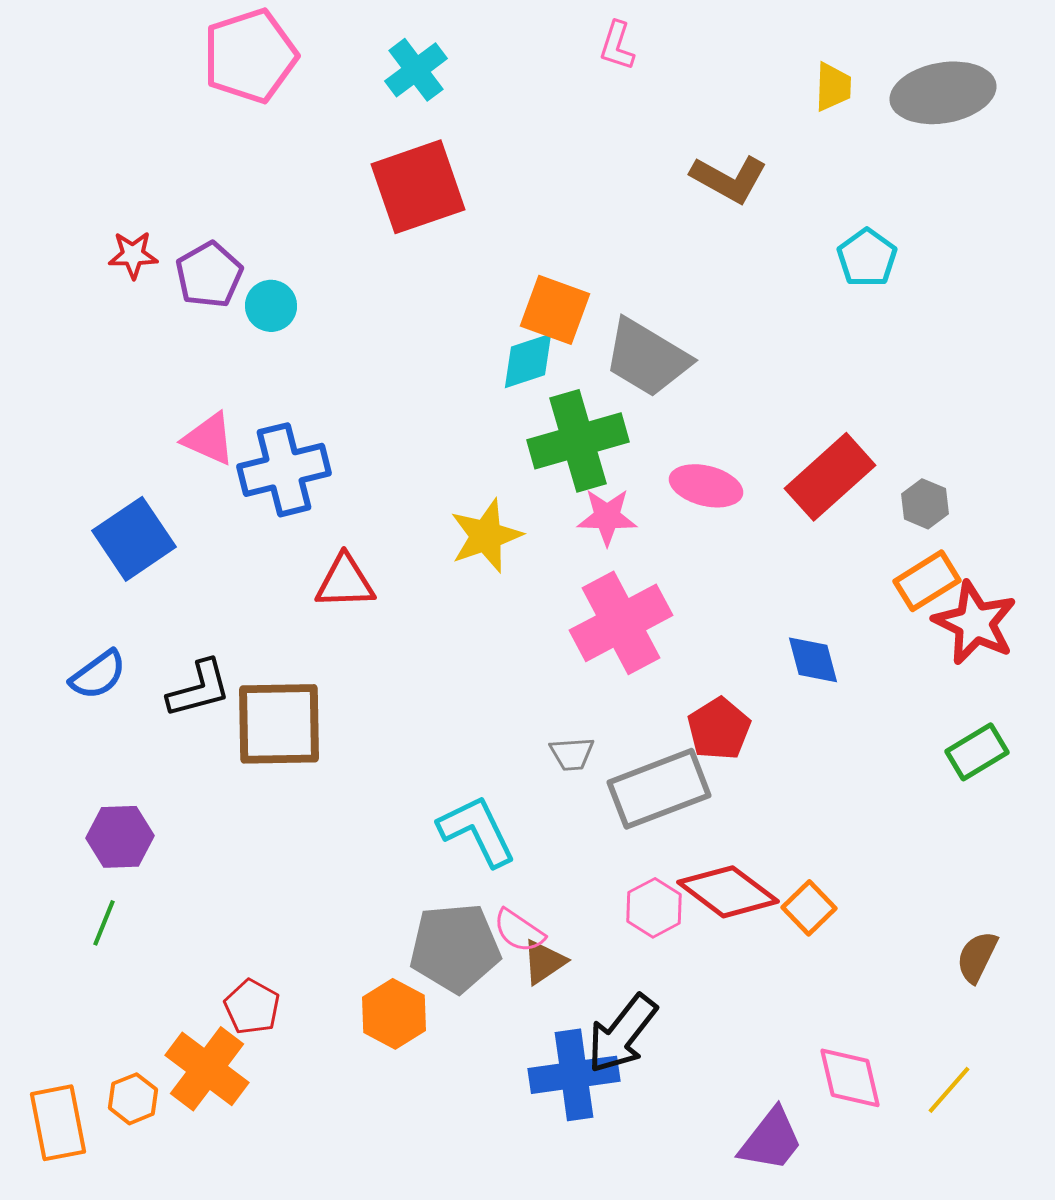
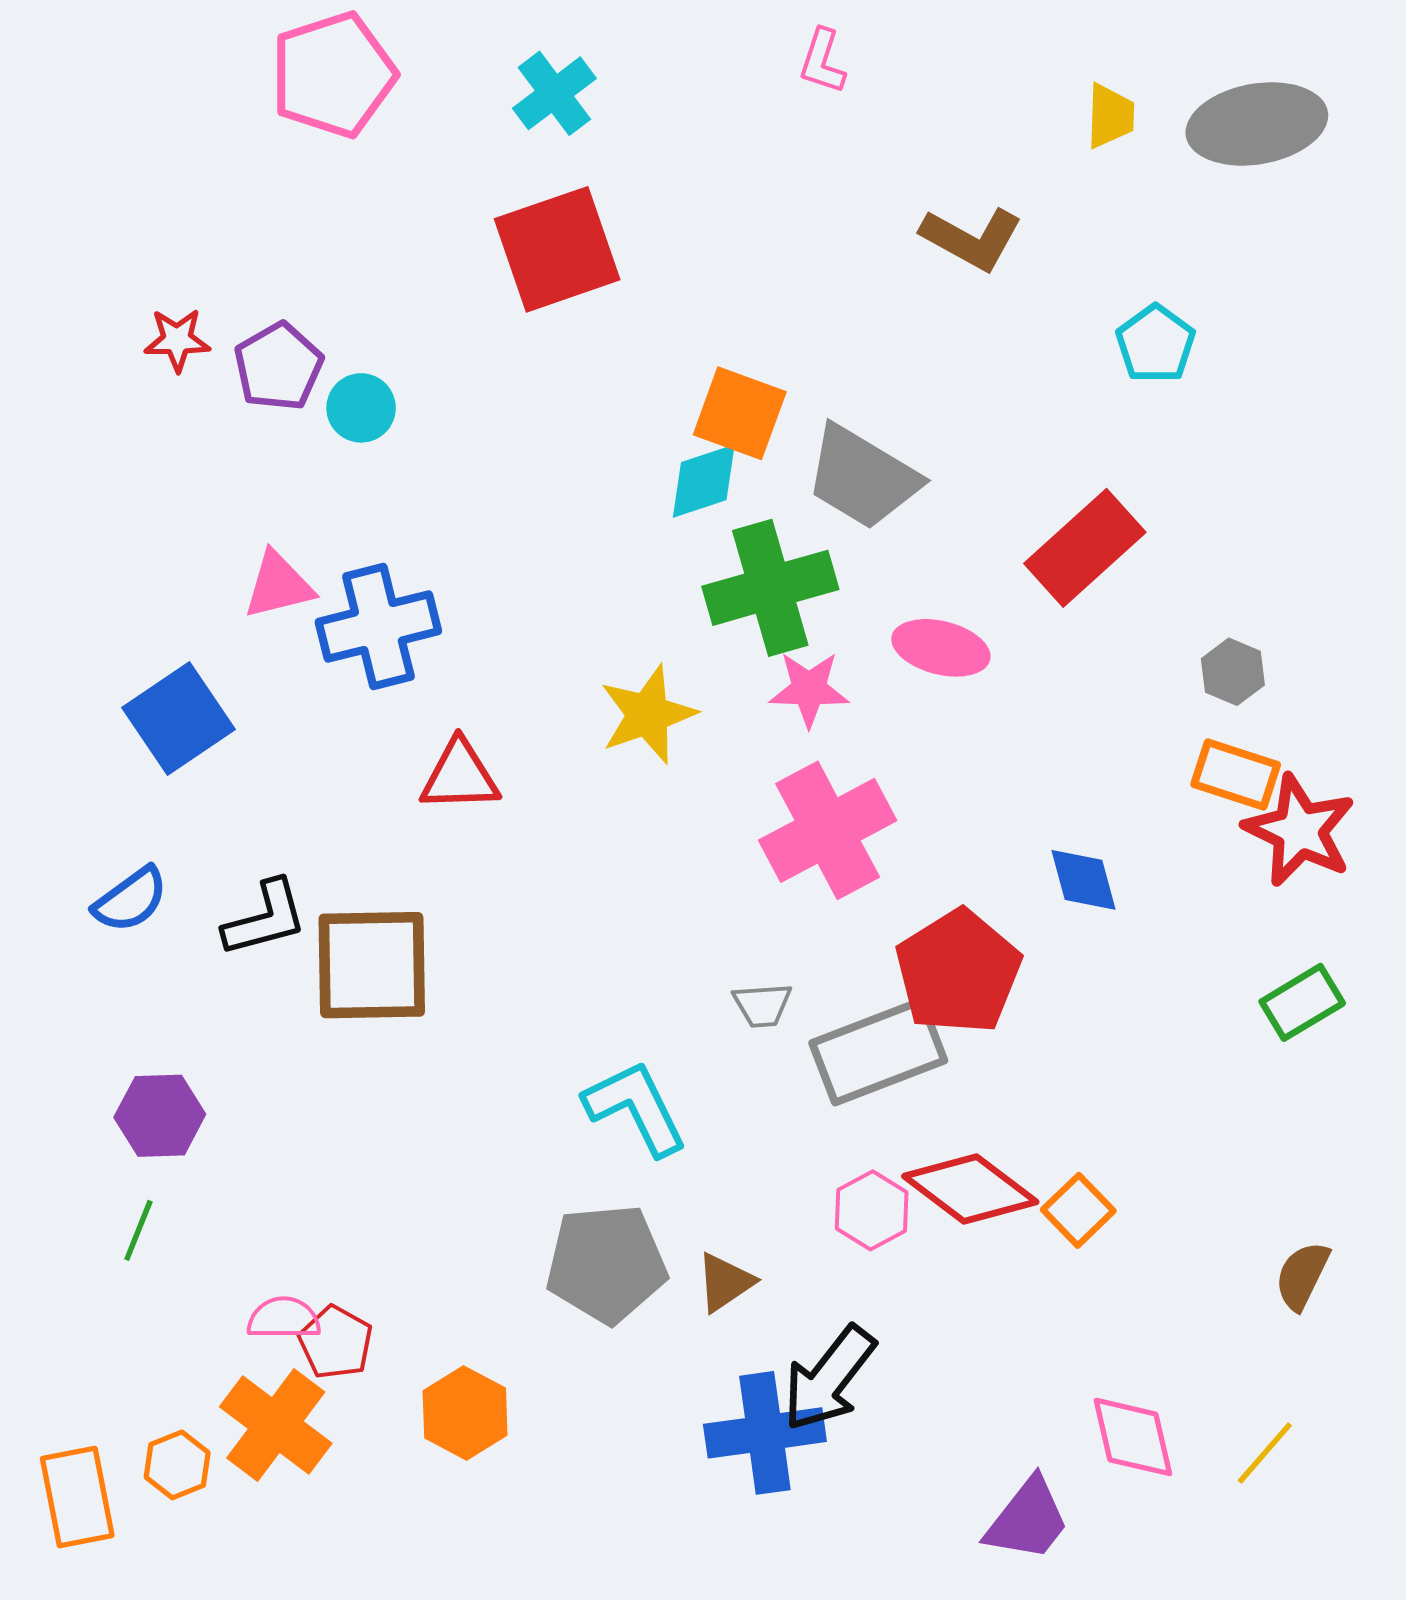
pink triangle: (209, 439) -> (278, 585), turned -38
red rectangle: (830, 477) -> (1085, 548), moved
orange rectangle: (927, 581) -> (1236, 774), turned 50
red pentagon: (719, 729) -> (958, 972), size x1.5
pink semicircle: (519, 931) -> (284, 1318), moved, turned 146
orange hexagon: (394, 1014) -> (465, 1413), moved

